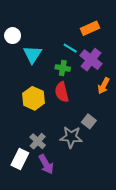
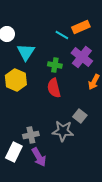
cyan line: (70, 48) -> (62, 35), moved
yellow hexagon: (33, 98) -> (16, 80), moved
gray cross: (38, 141) -> (31, 135), turned 35

